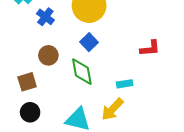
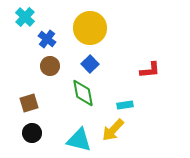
brown circle: (48, 55) -> (50, 66), moved

